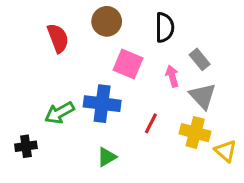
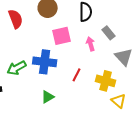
pink square: (128, 64) -> (62, 36), turned -36
gray triangle: (203, 96) -> (124, 57), moved
yellow triangle: (226, 151) -> (119, 101), moved

